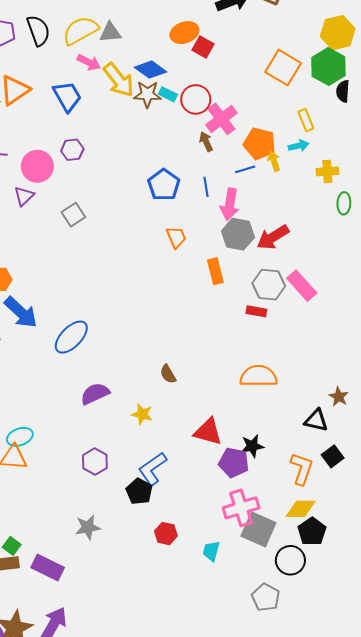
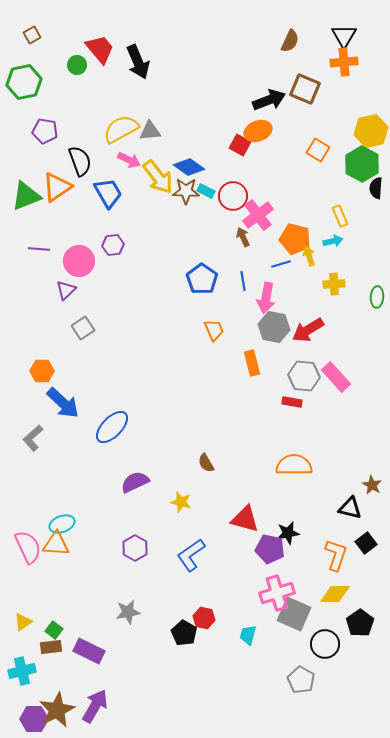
black semicircle: (38, 30) -> (80, 161), moved
orange ellipse: (184, 33) -> (258, 131), moved
orange square: (283, 68) -> (318, 150), moved, size x0.7
yellow cross: (327, 171) -> (334, 284), moved
gray square: (73, 215) -> (83, 328), moved
black pentagon: (139, 491) -> (184, 633), moved
black pentagon: (312, 531) -> (360, 623), moved

